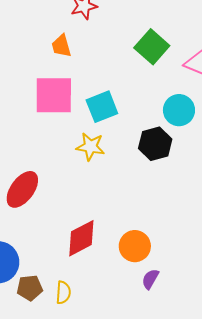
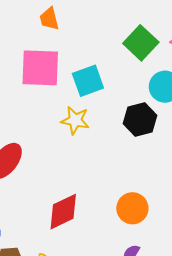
green square: (152, 47) -> (141, 43), moved
orange circle: (135, 246) -> (132, 208), moved

